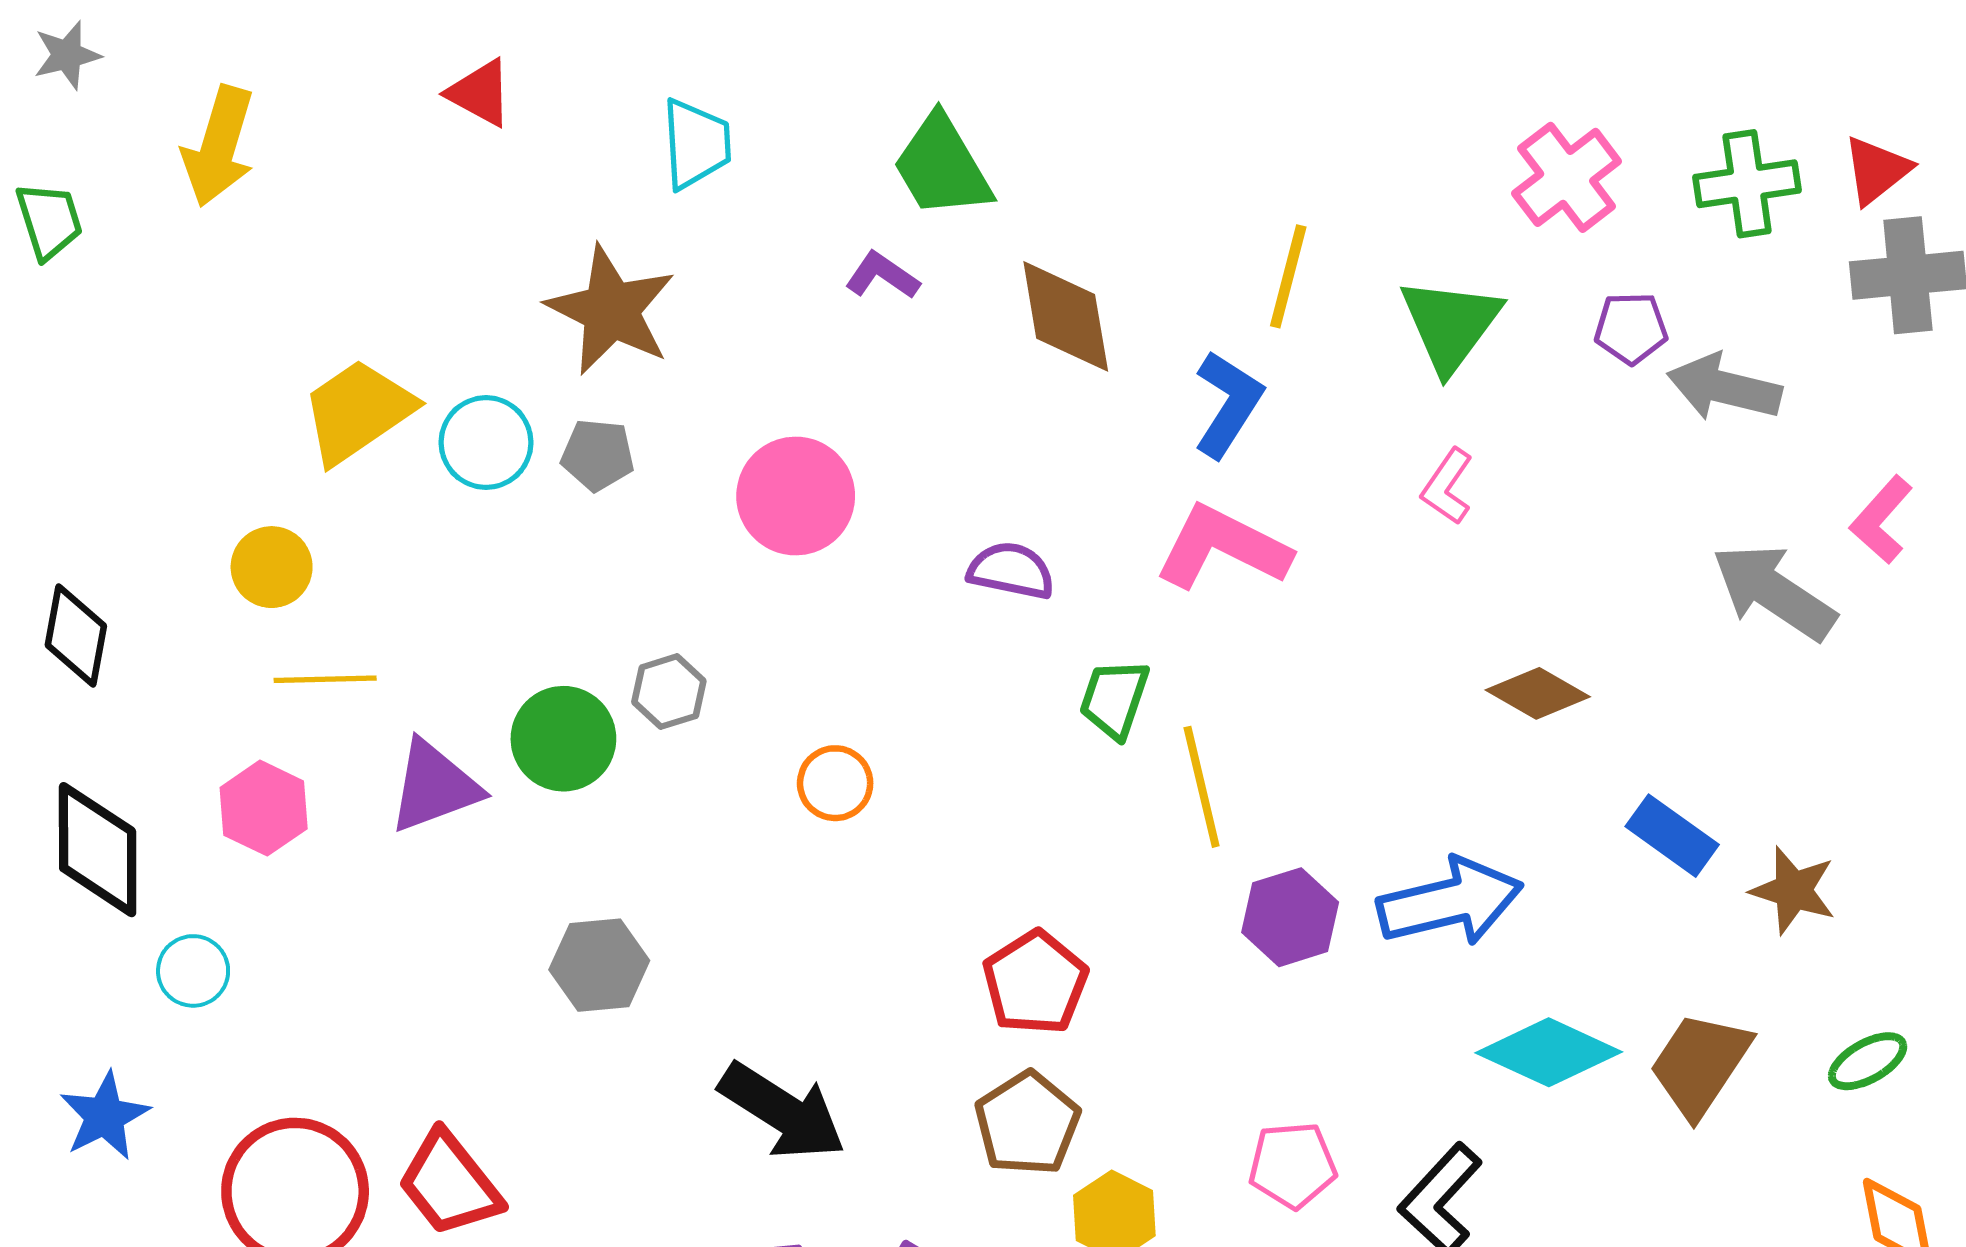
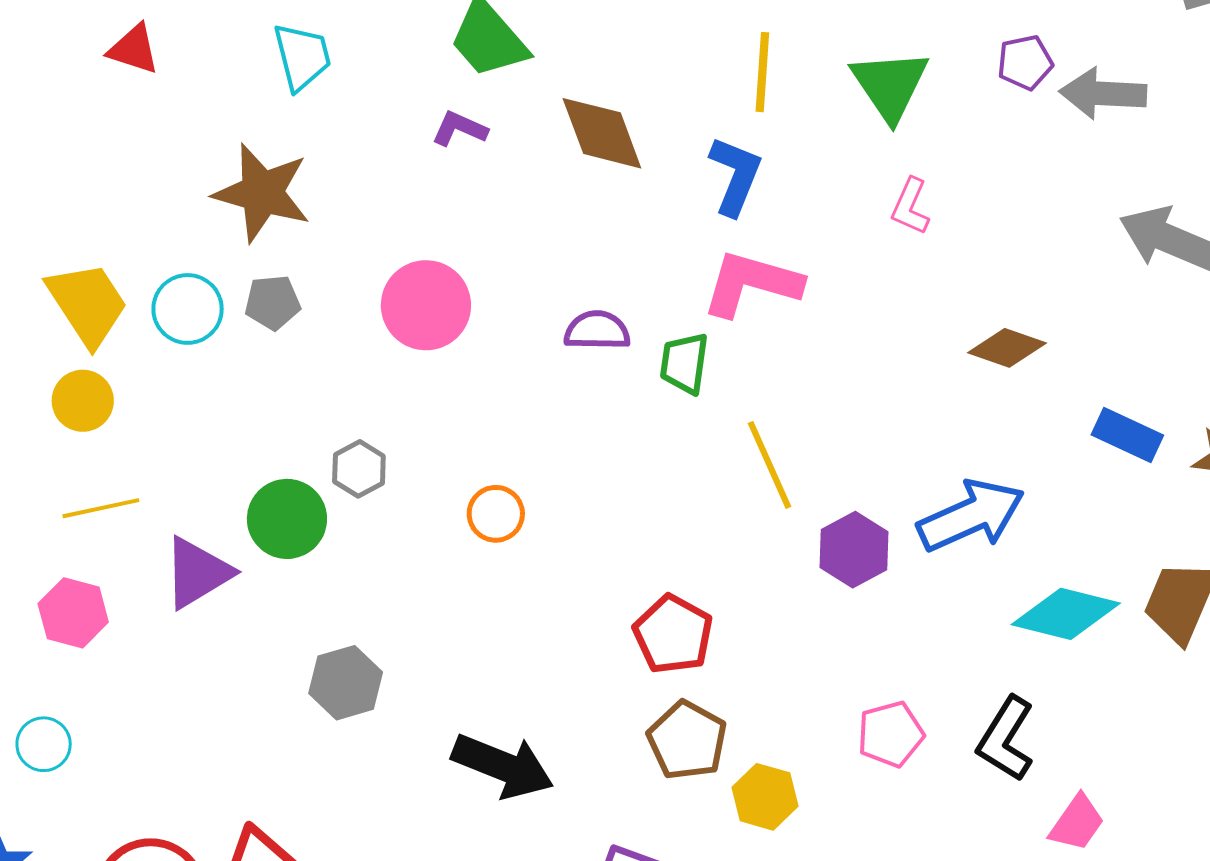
yellow trapezoid: (358, 411) -> (87, 304), turned 102
yellow circle: (272, 567) -> (83, 401), moved
green trapezoid: (1114, 699) -> (684, 363), moved

